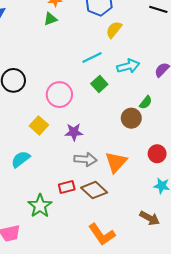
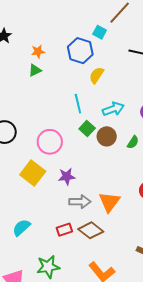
cyan line: (92, 57) -> (78, 104), turned -72
brown circle: (131, 118) -> (107, 136), moved
yellow square: (39, 125) -> (33, 173), size x1.4
cyan semicircle: (21, 159) -> (21, 228), moved
green star: (40, 206) -> (48, 267), moved, turned 30

